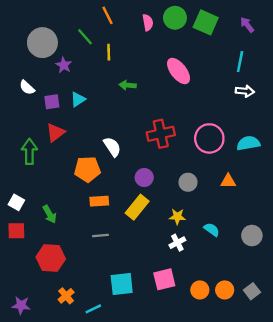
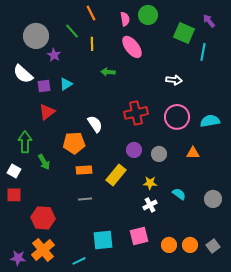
green square: (206, 22) -> (184, 33), moved
pink ellipse: (179, 71) -> (132, 47), moved
white semicircle: (27, 88) -> (23, 74), size x1.5
white arrow: (245, 91) -> (174, 80), moved
green arrow: (29, 151) -> (25, 142), moved
purple circle: (144, 178) -> (134, 150), moved
green arrow: (50, 214) -> (44, 162), moved
orange cross: (66, 296) -> (43, 250), moved, size x1.6

